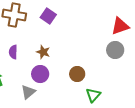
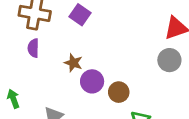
purple semicircle: (13, 52) -> (33, 48), moved
purple circle: (40, 74) -> (92, 81), moved

